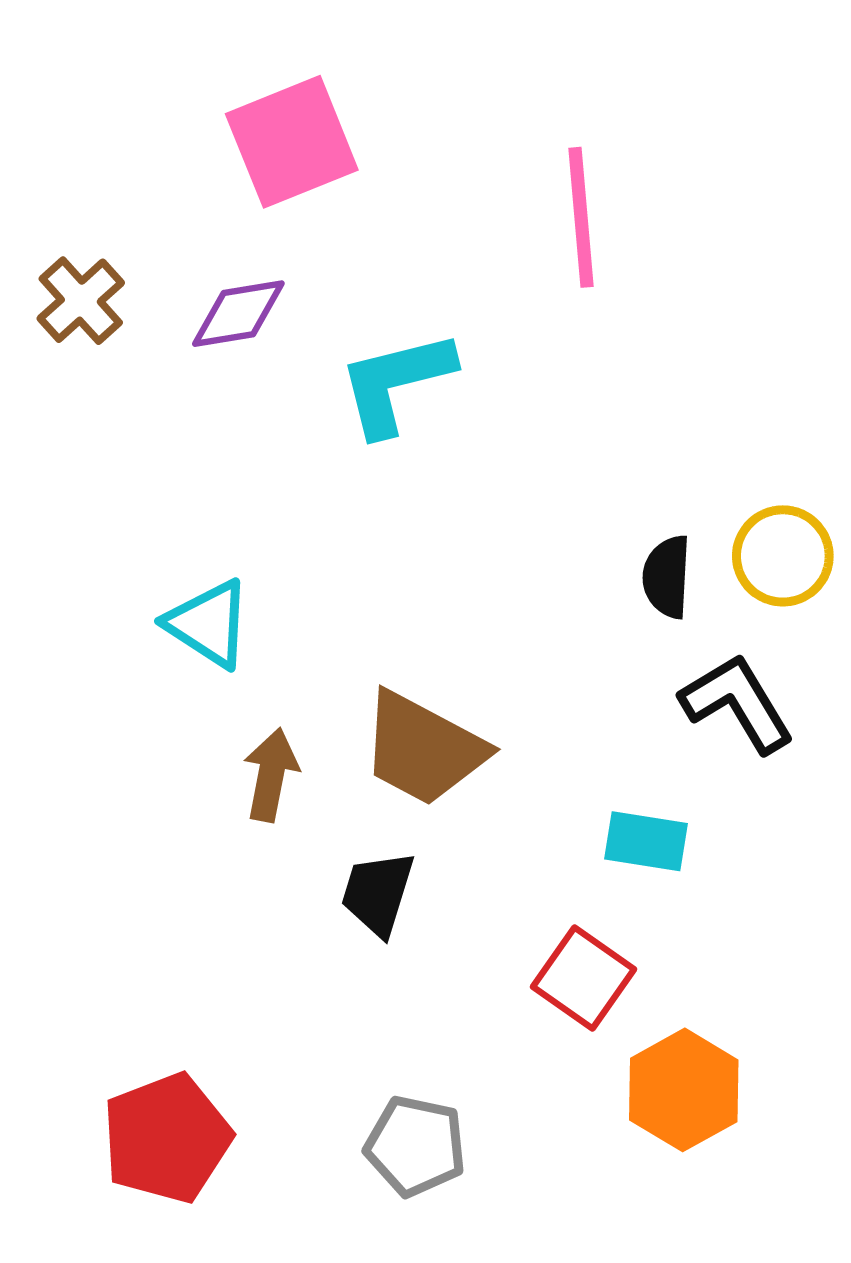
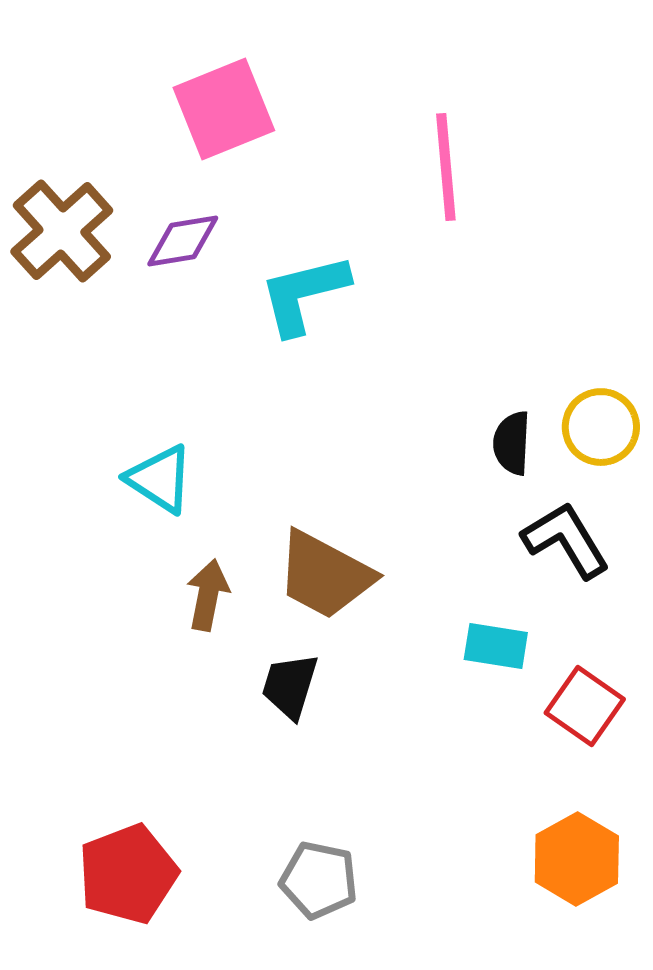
brown cross: (81, 301) -> (62, 231), size x1.5
red square: (584, 978) -> (585, 706), moved
orange hexagon: (684, 1090) -> (577, 859), moved

